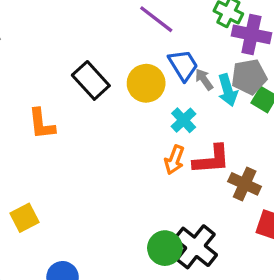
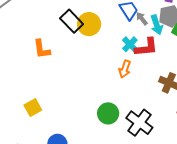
yellow circle: (146, 83) -> (89, 24), moved
red L-shape: (212, 160) -> (146, 47), moved
green circle: (165, 248) -> (108, 113), moved

